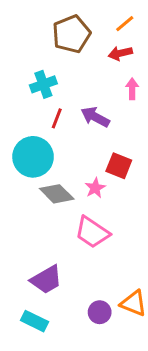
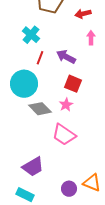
cyan cross: (43, 84) -> (31, 35), turned -30
red square: (119, 166) -> (73, 84), moved

